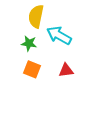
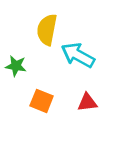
green star: (29, 43) -> (16, 66), moved

